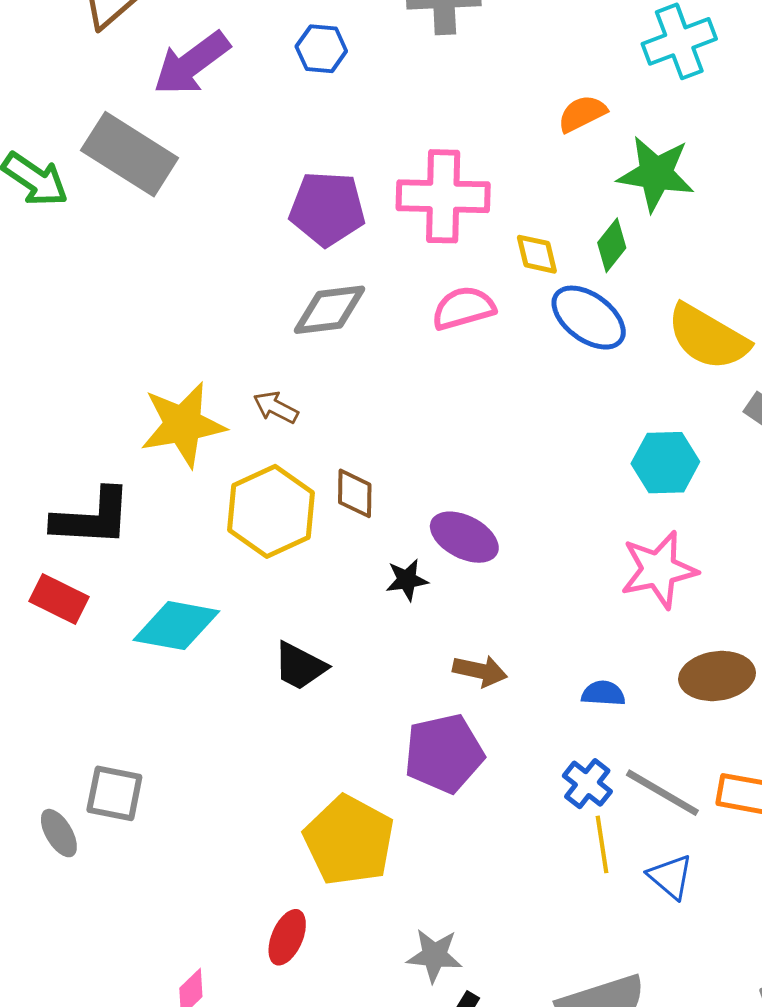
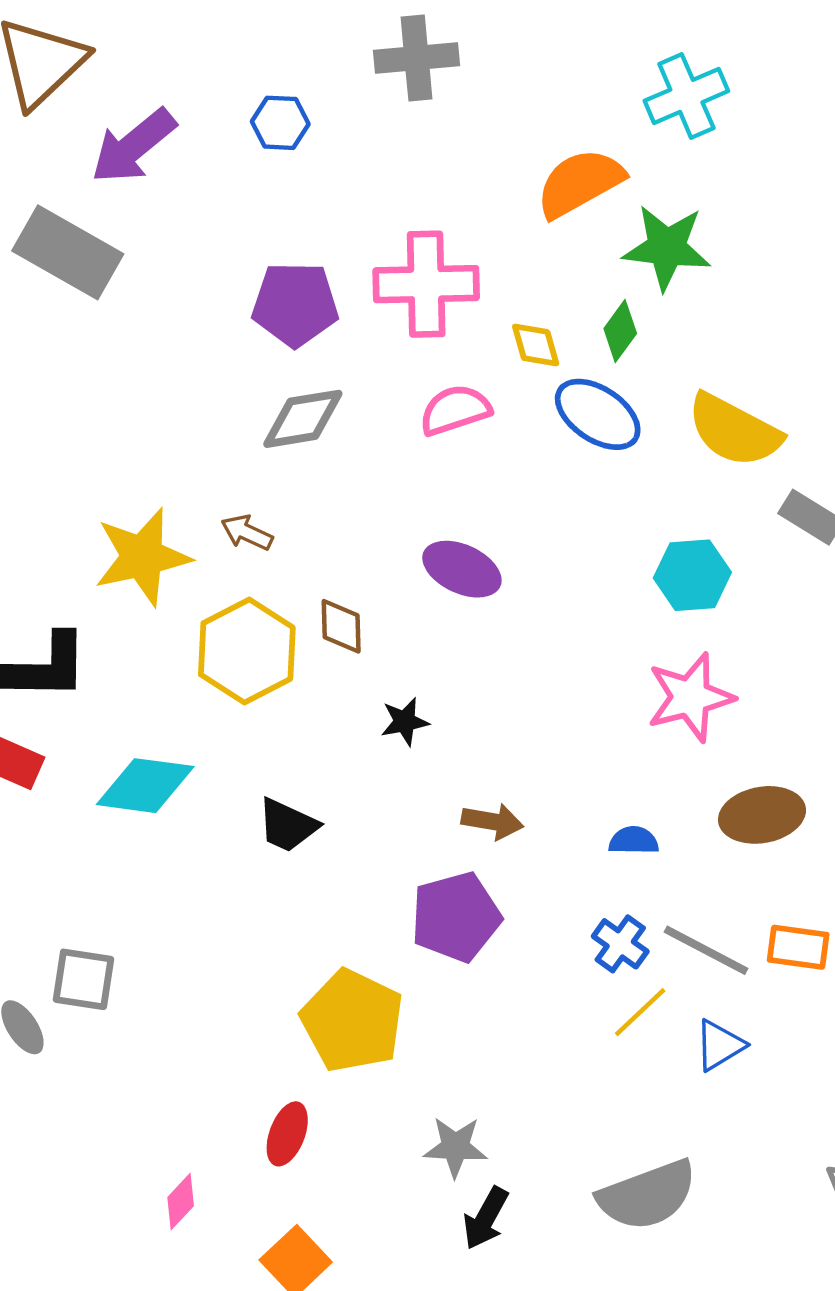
orange semicircle: (582, 114) -> (580, 183), size x1.6
purple ellipse: (464, 537) -> (462, 569), moved
yellow line: (602, 844) -> (640, 1012), turned 58
blue triangle: (670, 877) -> (719, 1045), turned 51

